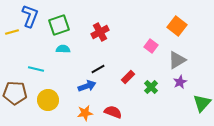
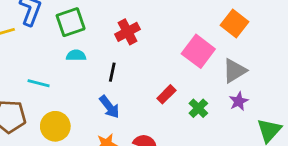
pink square: (151, 46) -> (198, 51), size x1.6
black line: (98, 69) -> (112, 72), moved, turned -48
blue arrow: (87, 86) -> (109, 107), turned 72

